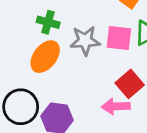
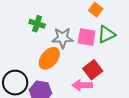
orange ellipse: (45, 57) -> (49, 58), moved

